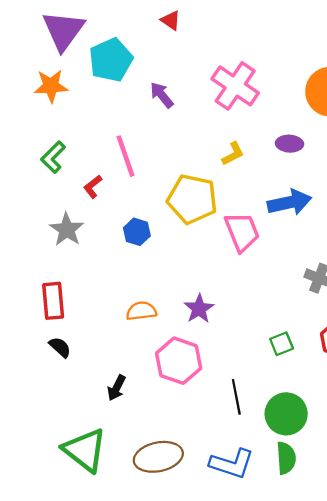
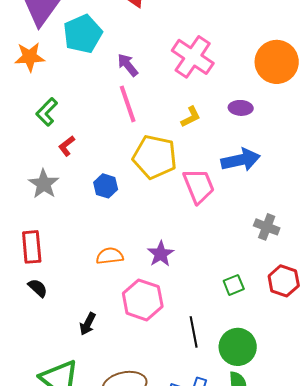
pink line: (126, 156) -> (128, 104), moved
green L-shape: (53, 157) -> (47, 112), moved

